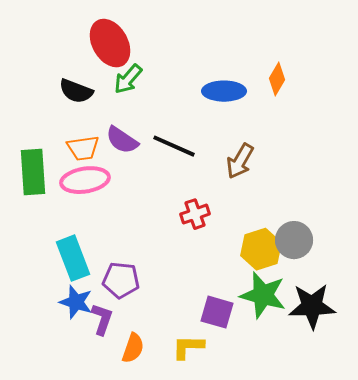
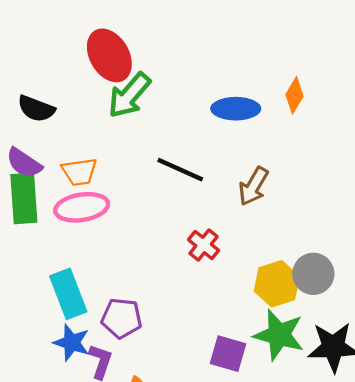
green arrow: (128, 79) -> (129, 95), size x1.4
black semicircle: (76, 91) -> (36, 109), moved
purple semicircle: (122, 140) -> (24, 163), moved
red cross: (195, 214) -> (204, 245), turned -32

